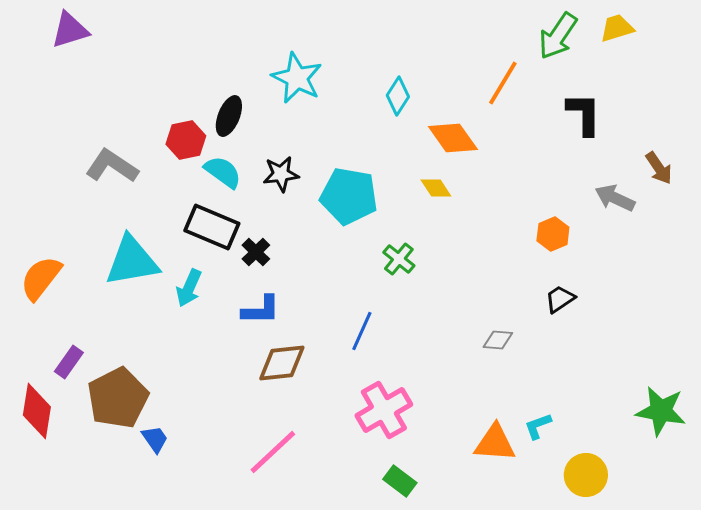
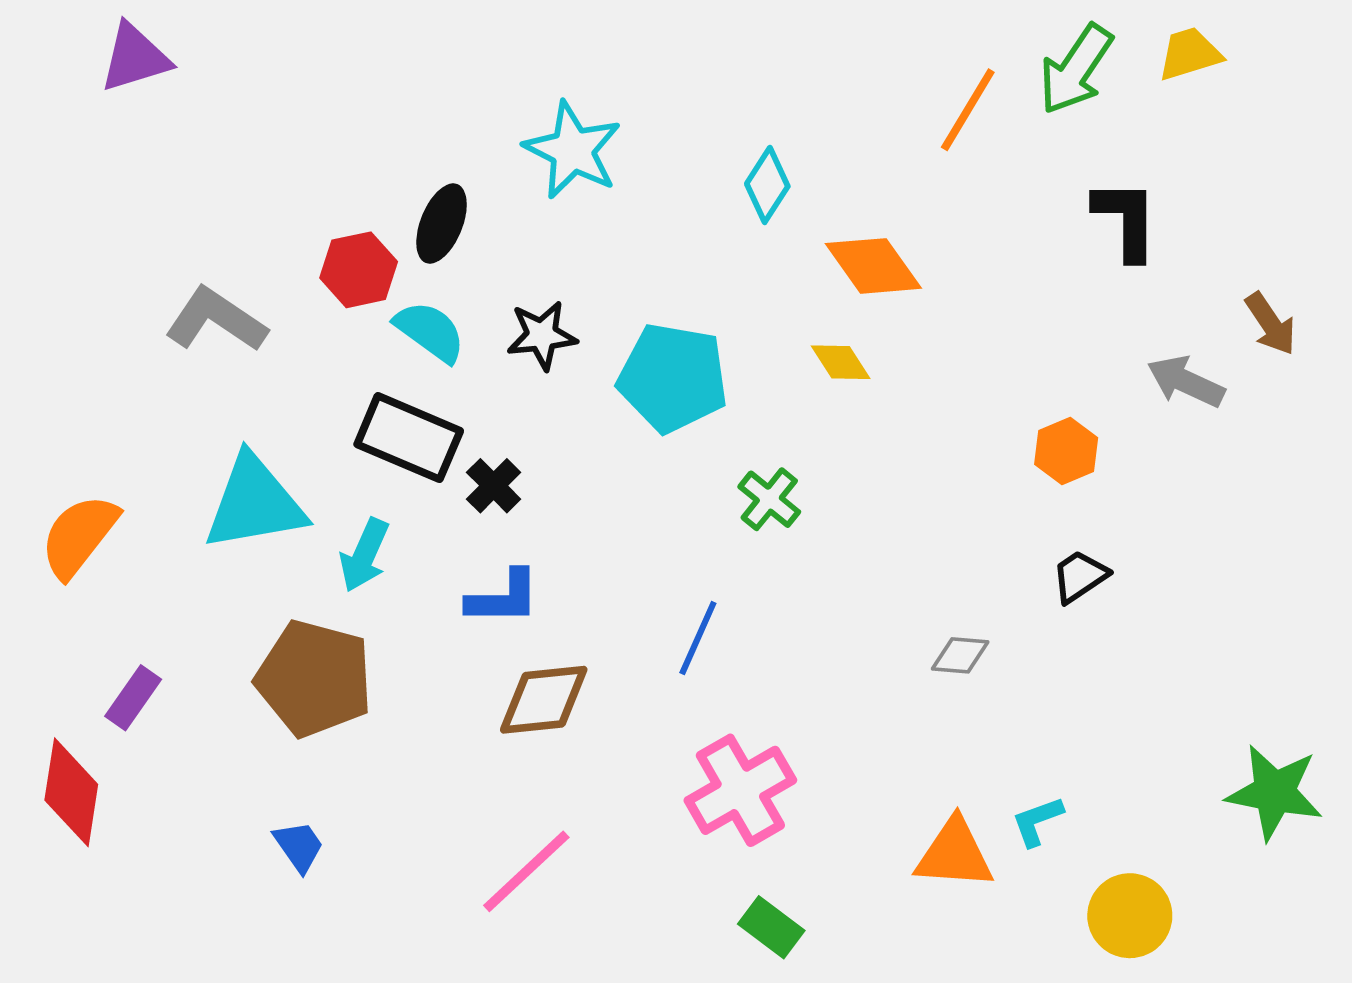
orange line: (503, 83) -> (968, 110), moved
brown pentagon: (118, 398) -> (314, 679), moved, turned -30

